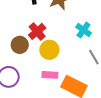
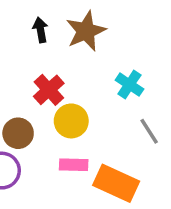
brown circle: (20, 45) -> (18, 133), moved

